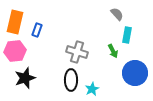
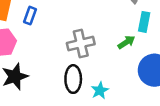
green arrow: (113, 51) -> (126, 42), turned -96
gray cross: (77, 52) -> (81, 44), turned -30

